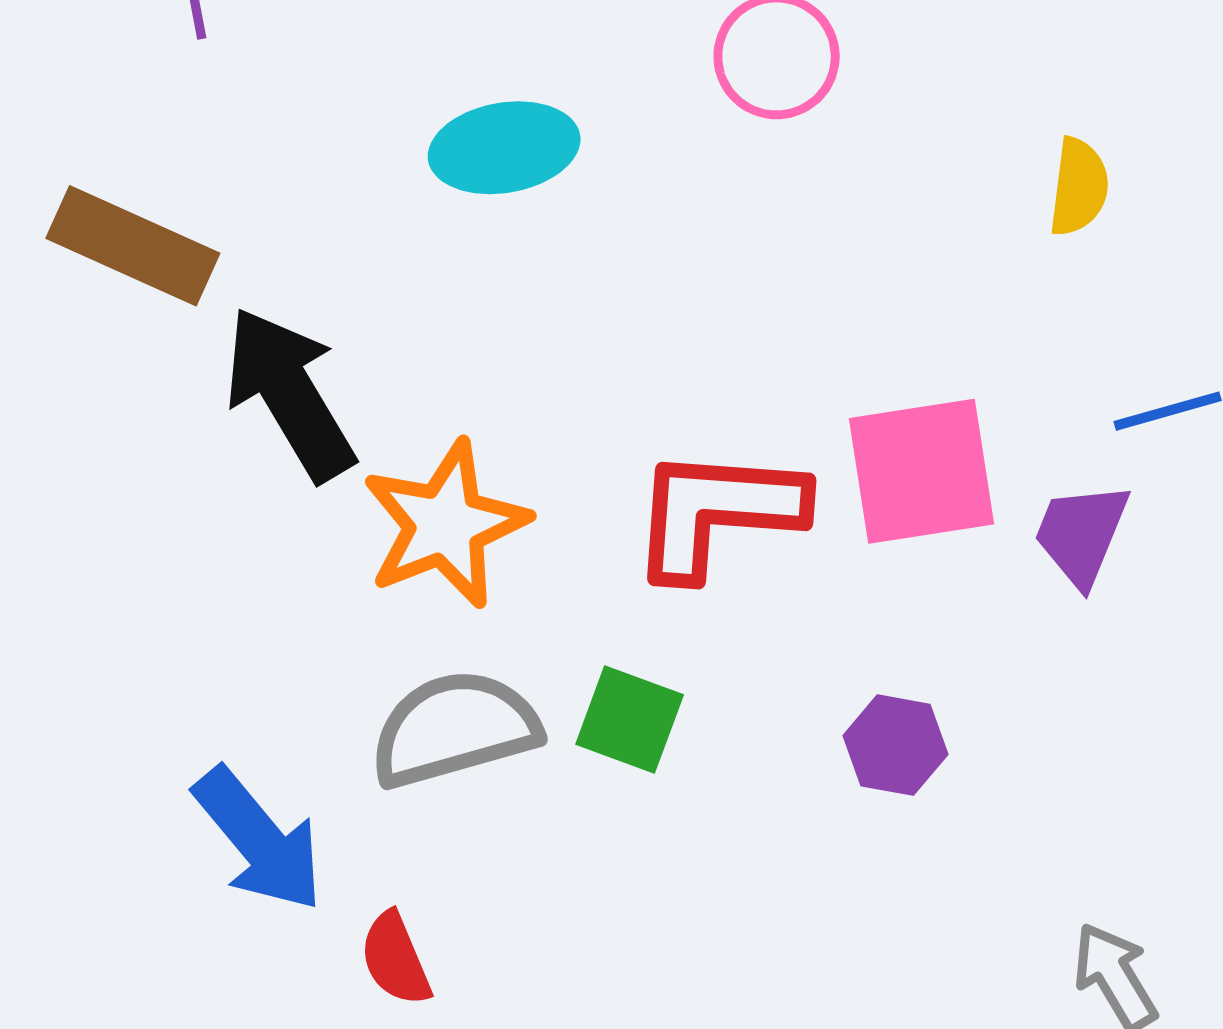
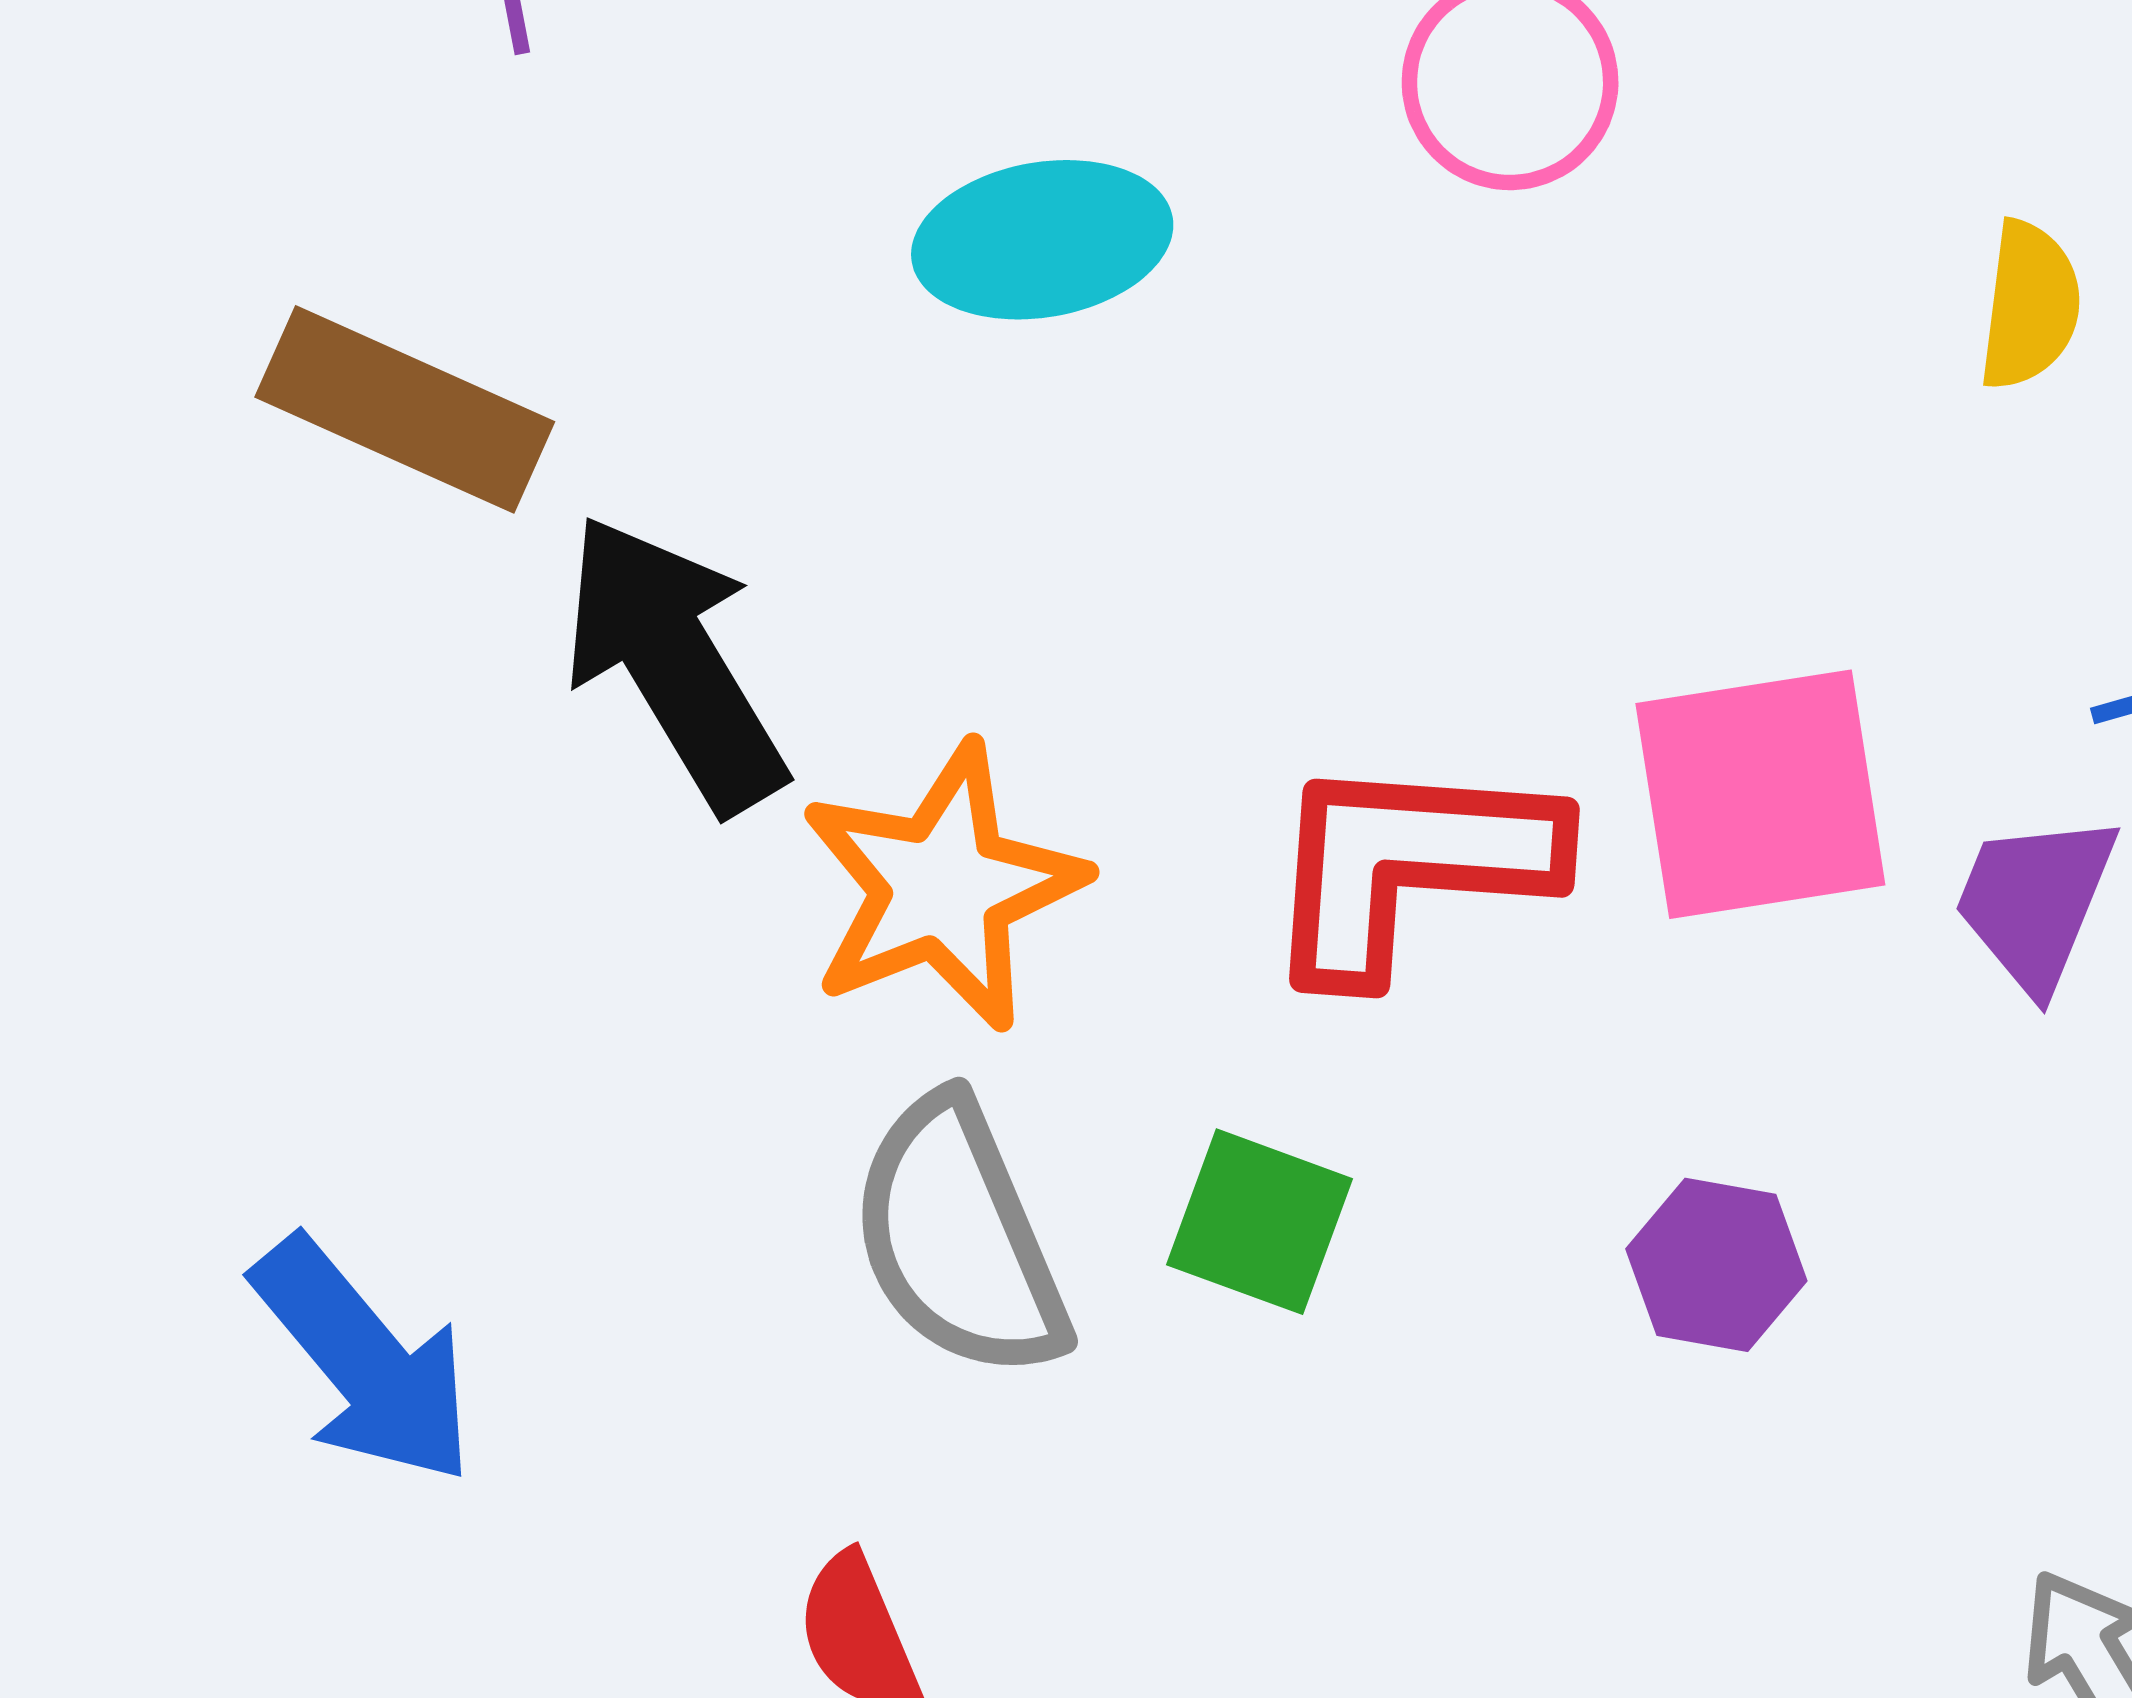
gray semicircle: (454, 729) -> (959, 1238), turned -97
blue arrow: (259, 840) -> (364, 1361), moved

